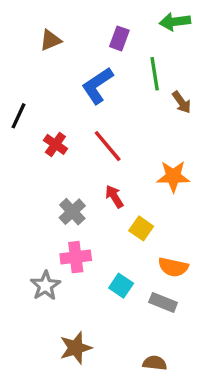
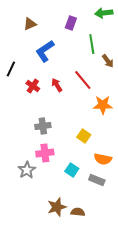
blue L-shape: (98, 86) -> (45, 51), moved
red line: (108, 146) -> (83, 80), moved
red arrow: (114, 197) -> (57, 85), moved
gray cross: (72, 212) -> (43, 126), turned 35
brown star: (76, 348) -> (57, 207), moved
brown semicircle: (155, 363) -> (78, 212), moved

